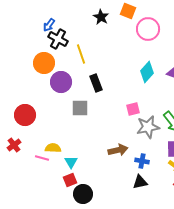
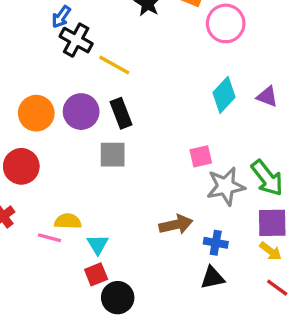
yellow line: (81, 54) -> (114, 65), turned -42
orange circle: (44, 63) -> (36, 113), moved
black rectangle: (96, 83) -> (121, 113), moved

